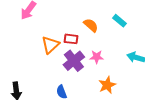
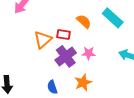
cyan rectangle: (120, 21) -> (113, 18), size x1.5
orange star: (107, 85) -> (83, 83), moved

